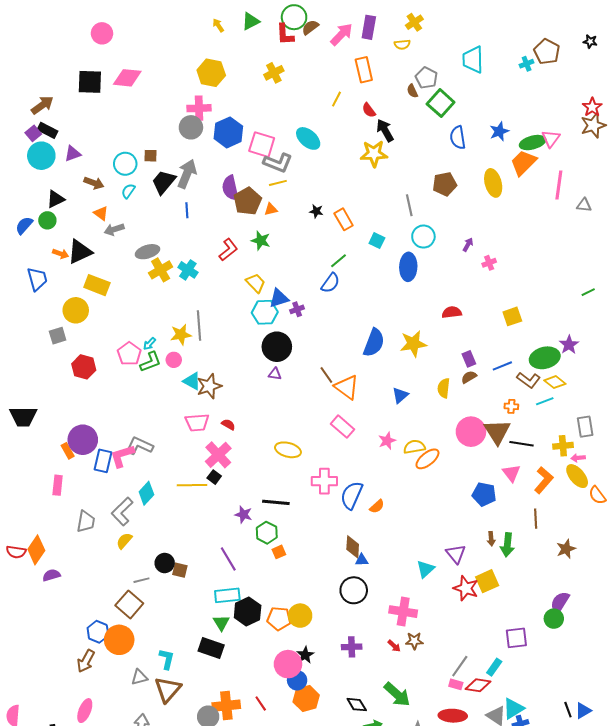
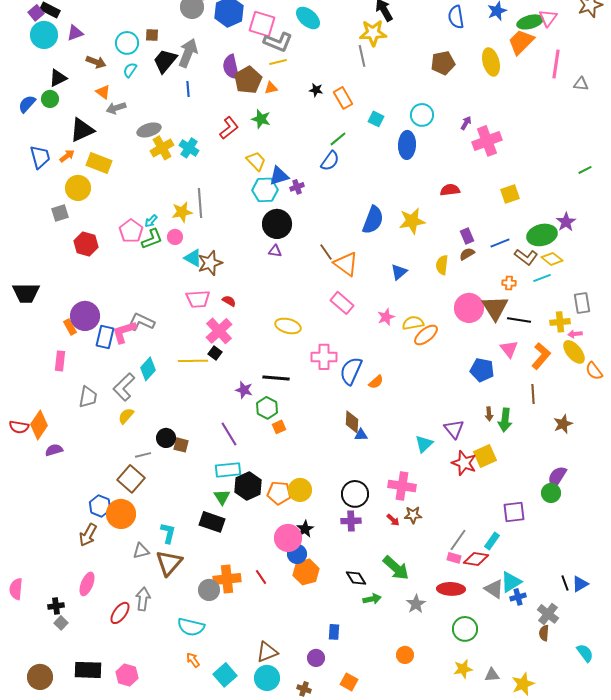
gray line: (409, 205) -> (362, 56), moved
orange arrow: (61, 254) -> (67, 156), moved, turned -56
pink cross: (489, 263) -> (487, 141), size x2.0
black circle: (354, 590) -> (355, 494), moved

